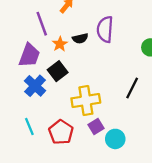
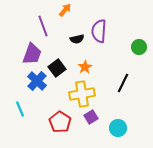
orange star: (60, 44) -> (85, 67), moved
cyan line: (29, 126) -> (20, 109), moved
cyan circle: (115, 139) -> (118, 128), moved

